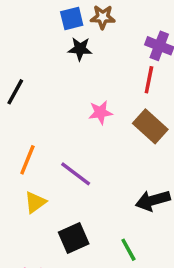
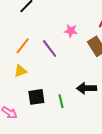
purple line: (76, 174) -> (50, 48), moved
green line: (128, 250) -> (61, 101), moved

